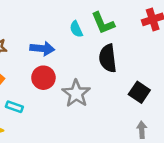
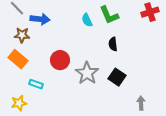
blue arrow: (42, 49) -> (40, 19), moved
black semicircle: (108, 58) -> (113, 44), size x0.6
black square: (139, 92) -> (117, 77), moved

